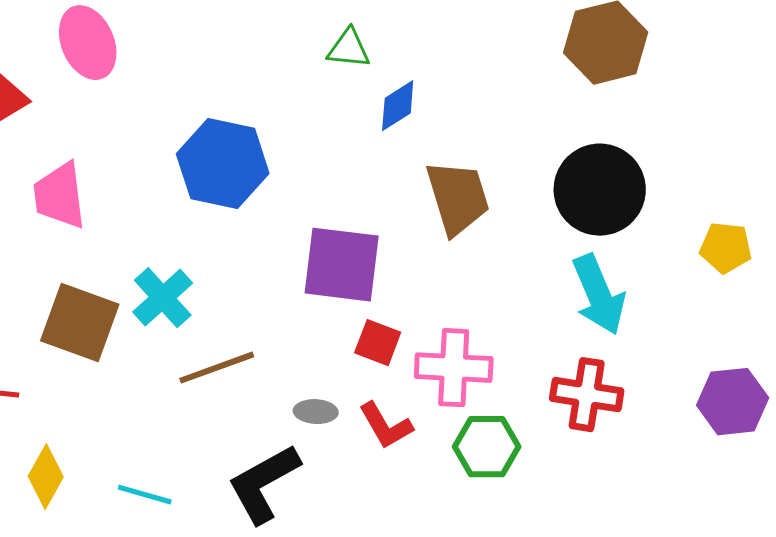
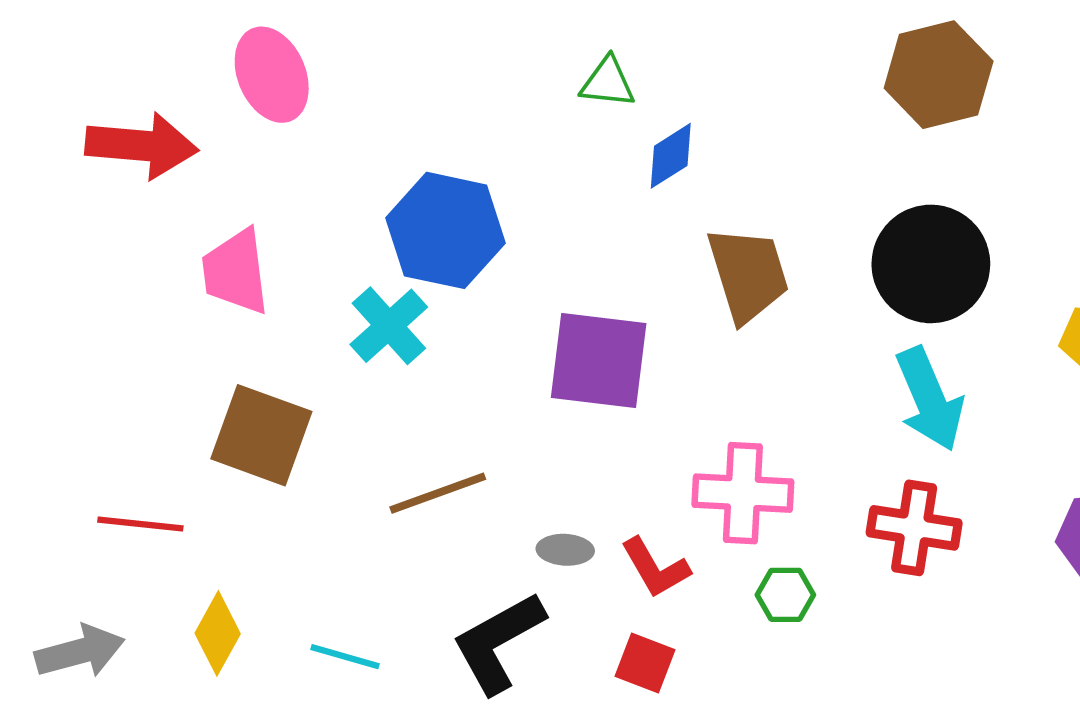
cyan cross: (163, 298) -> (389, 326), moved
red square: (378, 343) -> (645, 663), moved
green hexagon: (487, 447) -> (785, 595), size x0.7

